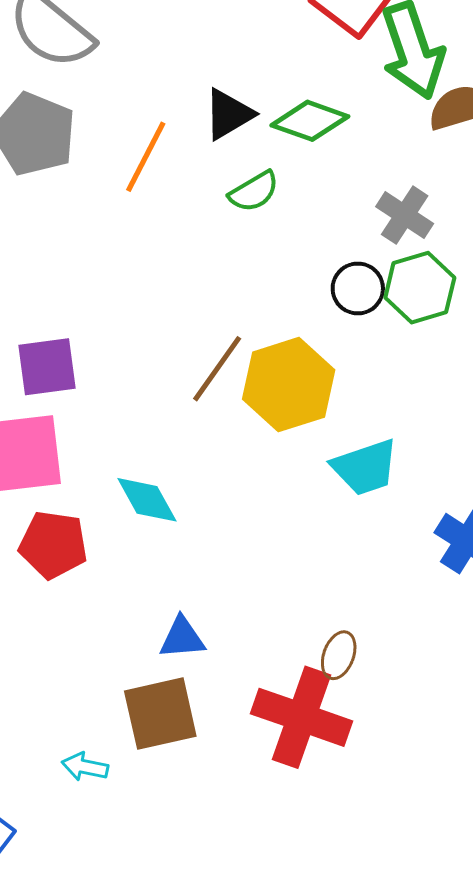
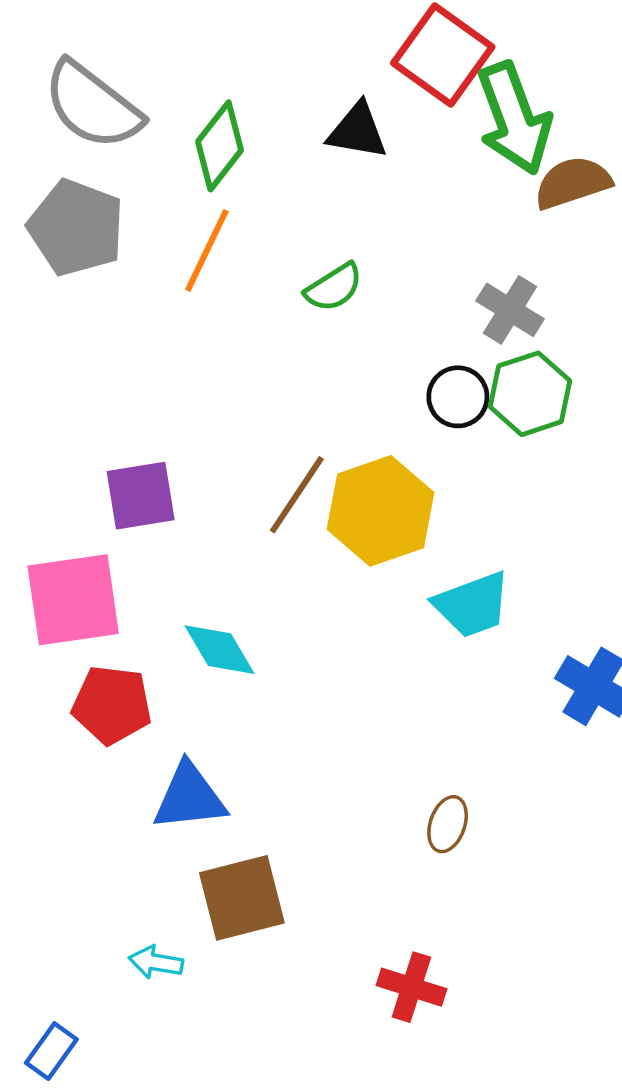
black triangle: (229, 114) -> (357, 131), moved, turned 42
green diamond: (310, 121) -> (220, 146), moved, turned -70
purple square: (47, 367) -> (141, 496), moved
blue triangle: (182, 638) -> (189, 797), moved, size x1.4
red cross: (301, 717) -> (411, 987), moved, size x0.6

